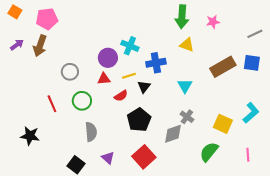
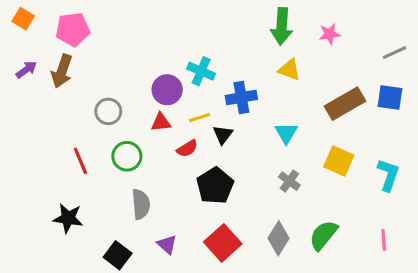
cyan L-shape: (251, 113) -> (388, 175), turned -30
yellow square: (223, 124) -> (339, 161), moved
gray diamond: (173, 134) -> (279, 238), moved, turned -40
black star: (30, 136) -> (68, 218), moved

